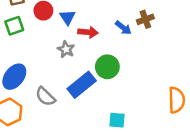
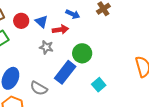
blue arrow: (123, 28) -> (73, 14), moved
cyan square: (117, 120) -> (99, 85), moved, turned -32

